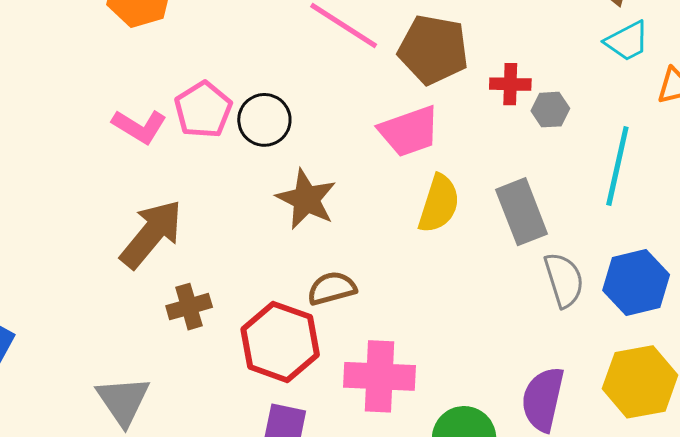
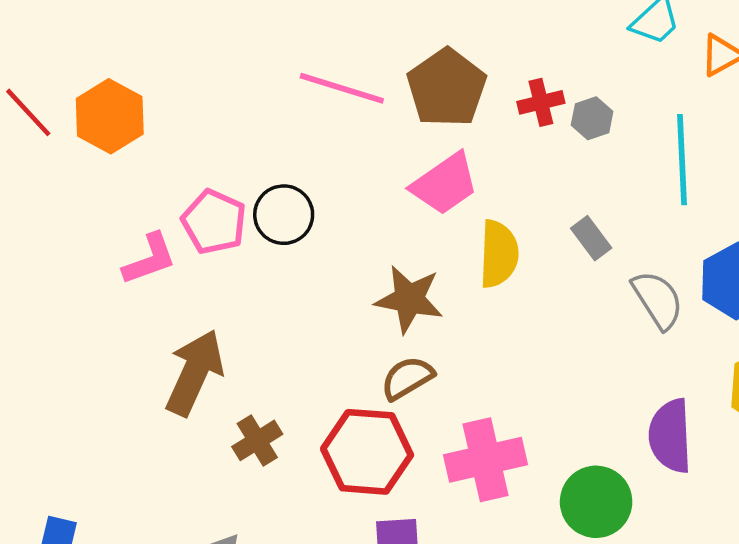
brown pentagon: (433, 50) -> (447, 88), turned -30
pink L-shape: (139, 126) -> (150, 259), turned -36
brown star: (306, 199) -> (409, 299), moved
gray rectangle: (522, 212) -> (591, 238), size x0.6

